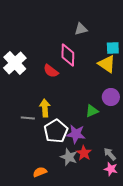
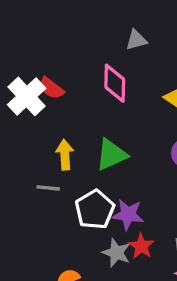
red semicircle: (51, 71) -> (52, 88), moved
yellow arrow: (45, 108) -> (65, 155), moved
green triangle: (92, 111) -> (111, 155), moved, size x1.5

